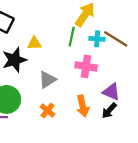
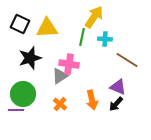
brown line: (116, 39) -> (127, 60), moved
yellow triangle: (34, 43) -> (47, 28), moved, size x1.6
pink cross: (86, 66) -> (69, 64), moved

